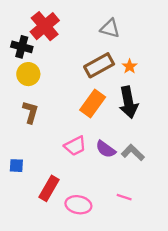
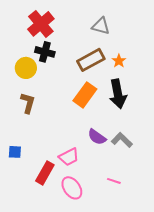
black cross: (22, 47) -> (45, 52), moved
pink trapezoid: (75, 146) -> (69, 157), moved
pink ellipse: (78, 205) -> (72, 188), turned 45

